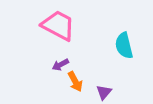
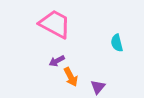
cyan semicircle: (124, 46) -> (117, 43), size x0.7

